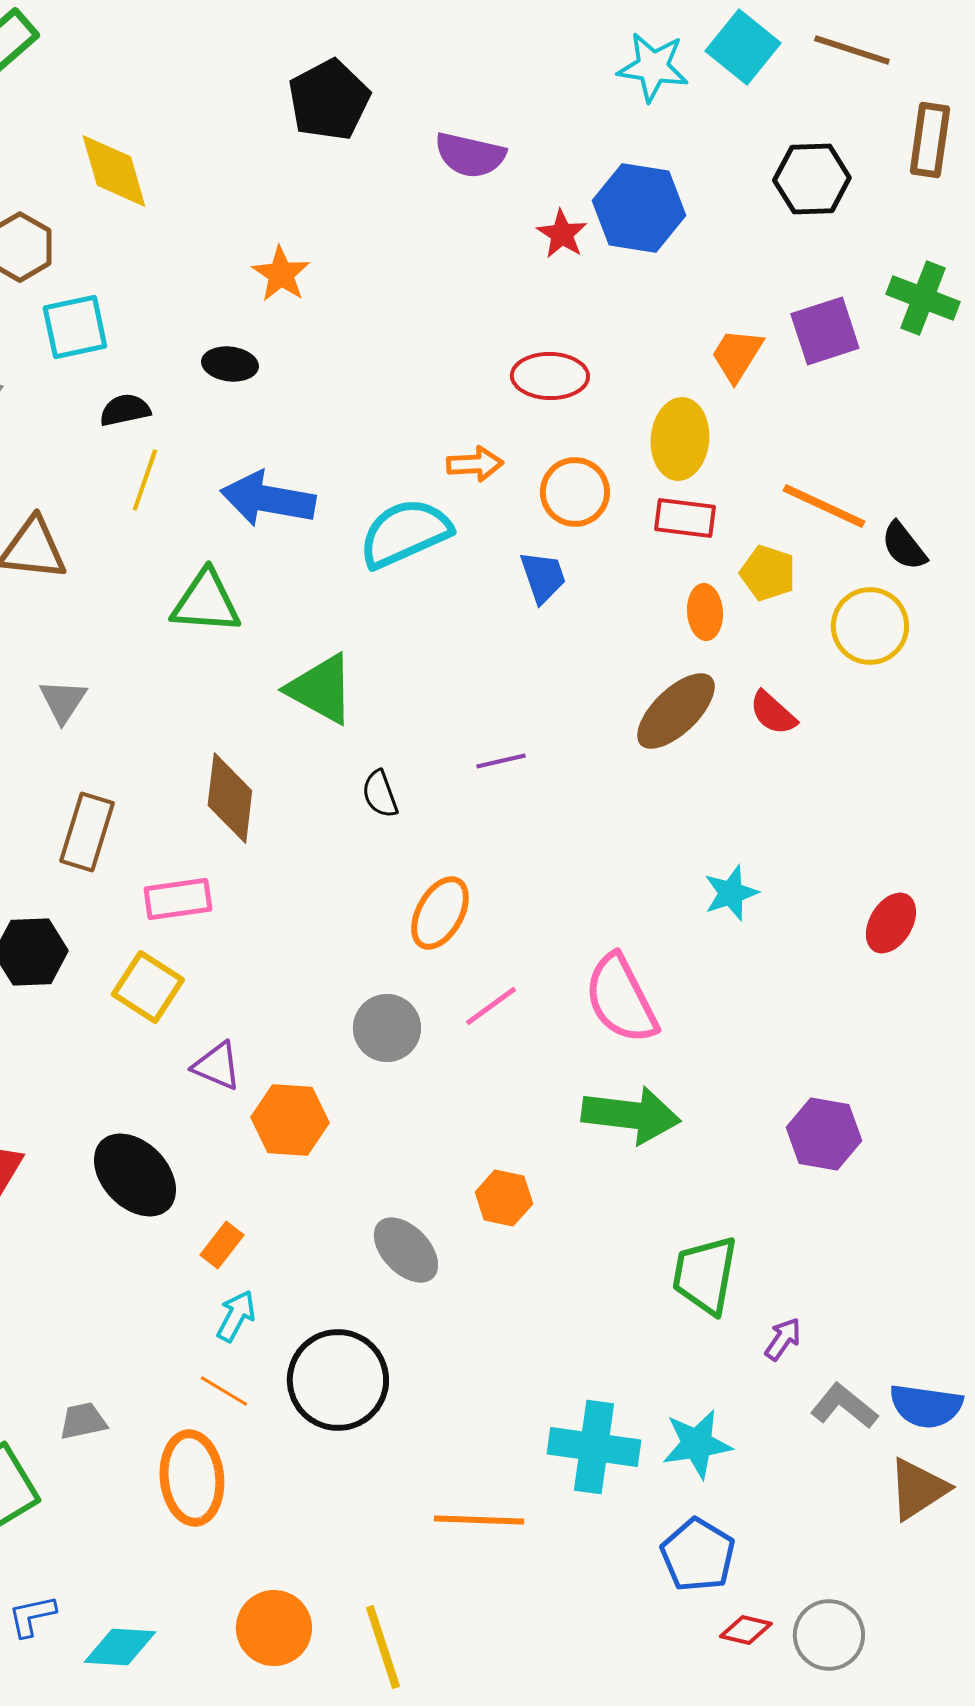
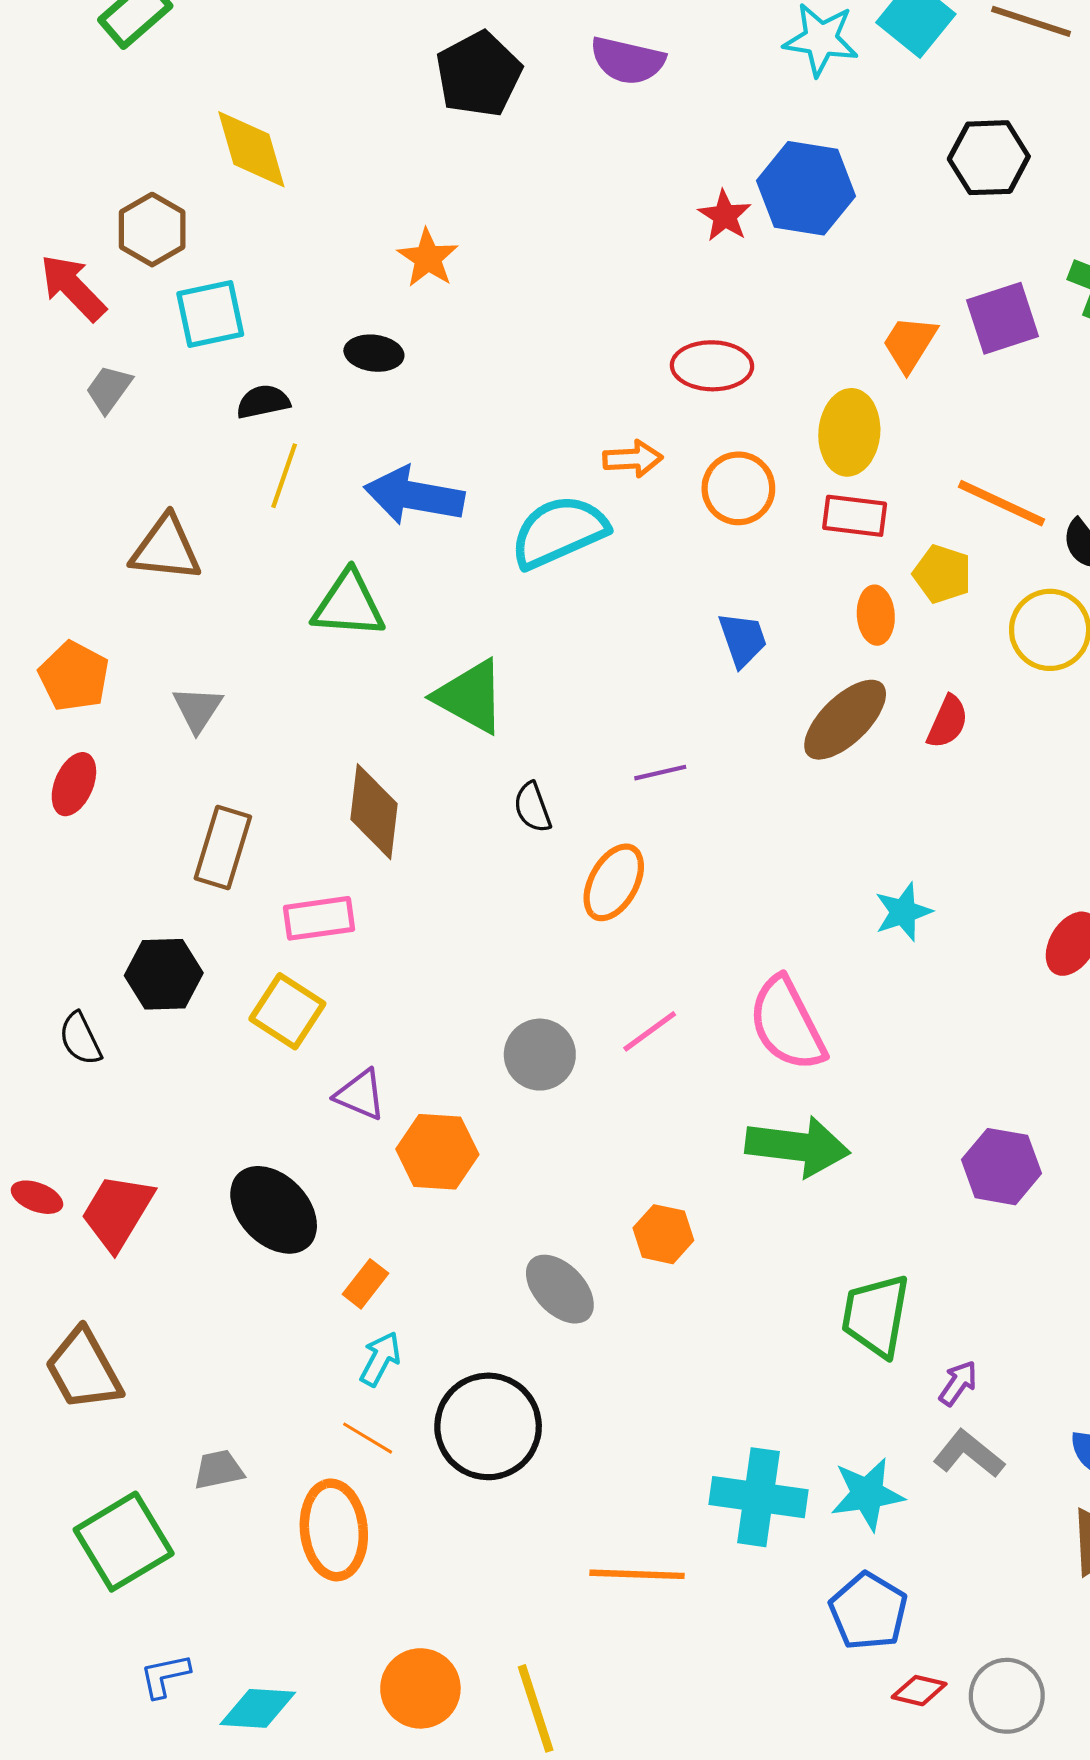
purple semicircle: (470, 155) -> (628, 60), moved
blue trapezoid: (543, 577) -> (743, 639), moved
red semicircle: (773, 713) -> (948, 722), turned -108
orange ellipse: (440, 913) -> (614, 882), moved
gray L-shape: (844, 1406) -> (969, 1454), moved

